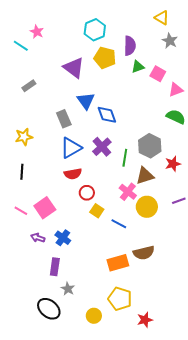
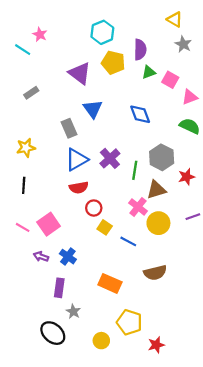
blue diamond: (107, 115) -> (140, 114), moved
orange rectangle: (118, 263) -> (110, 283), moved, turned 40

